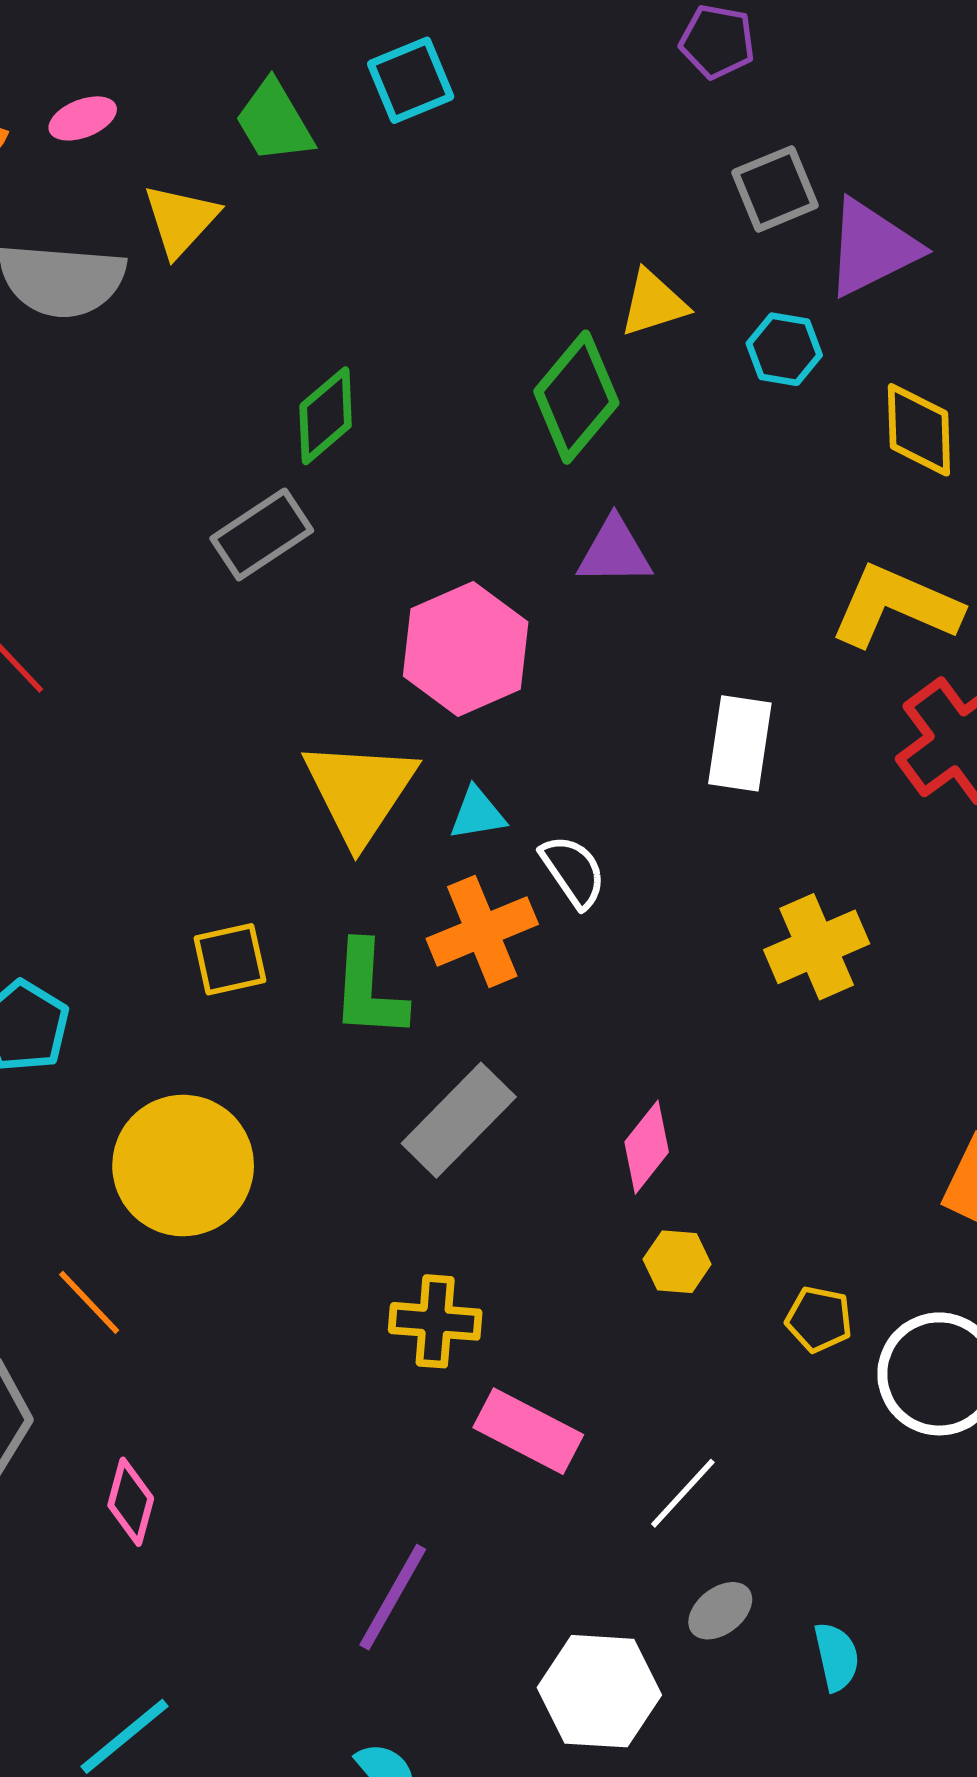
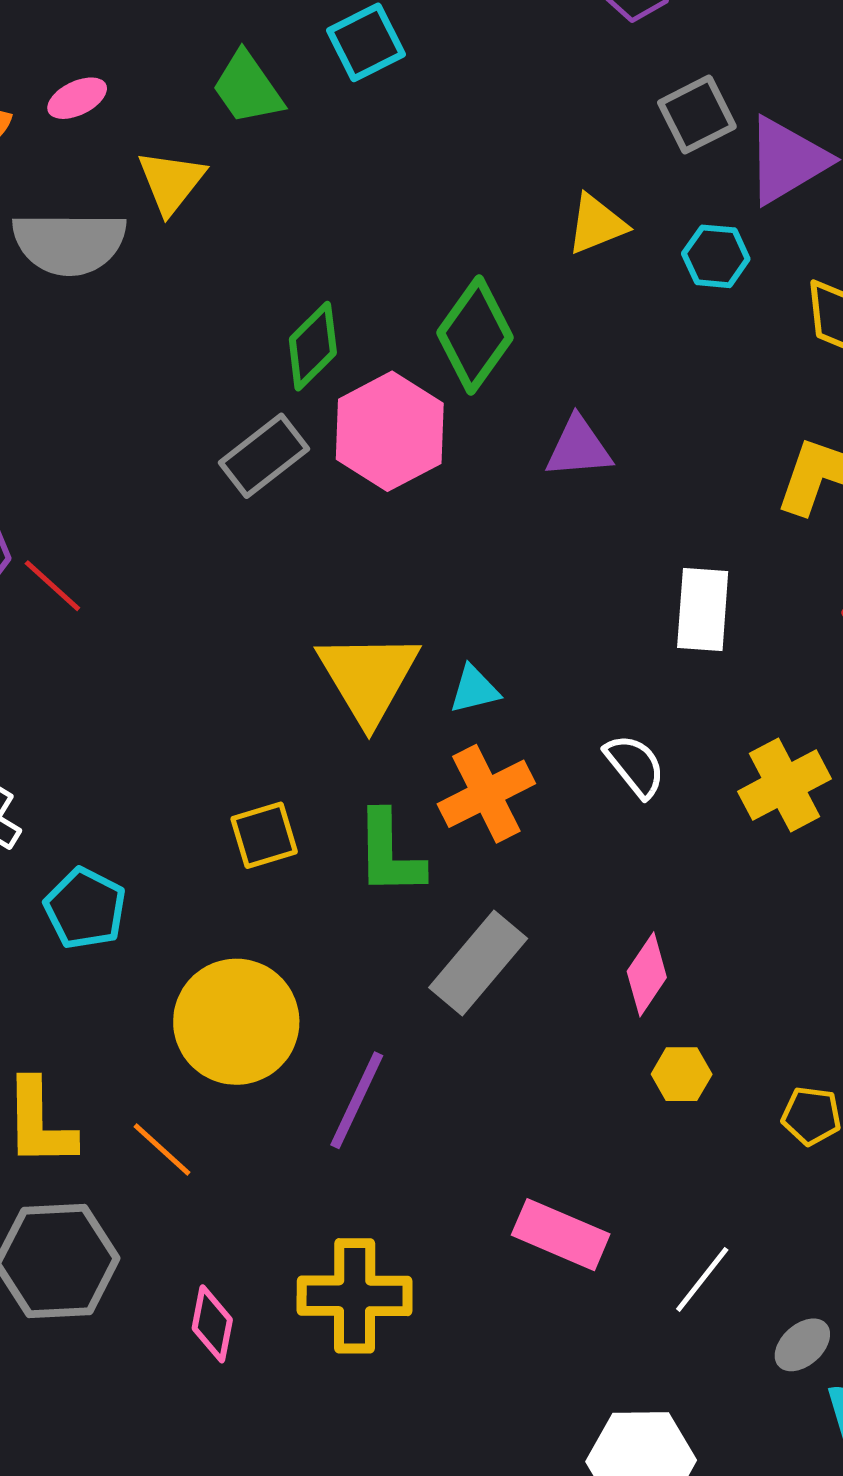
green diamond: (576, 397) -> (475, 335), moved
pink hexagon: (466, 649) -> (390, 431), moved
white semicircle: (573, 871) -> (635, 766), moved
yellow cross: (435, 1321) -> (355, 1296), moved, size x1.4
purple line: (393, 1597) -> (357, 1100), moved
gray ellipse: (720, 1611) -> (802, 1345), moved

